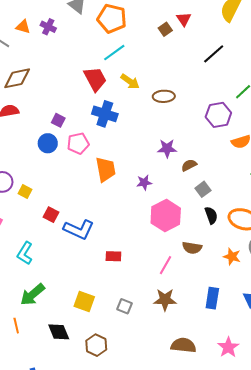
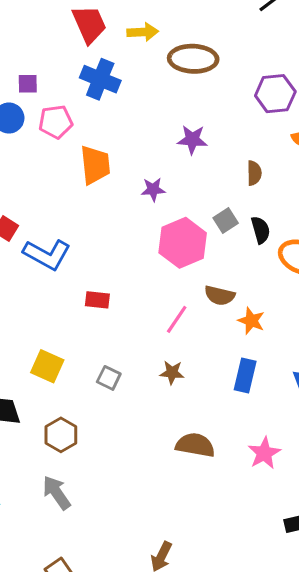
yellow arrow: (130, 81) -> (143, 32), turned -42
brown ellipse: (164, 96) -> (193, 59), size x1.4
purple square: (58, 120) -> (28, 84), turned -32
brown semicircle: (189, 165) -> (254, 173), moved, turned 112
gray square: (203, 189) -> (226, 220), moved
black semicircle: (211, 215) -> (261, 230), moved
orange star: (232, 257) -> (251, 321), moved
brown star: (165, 300) -> (172, 373), size x0.7

